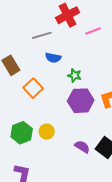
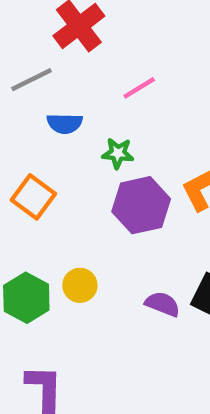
pink line: (93, 31) -> (139, 88), moved

